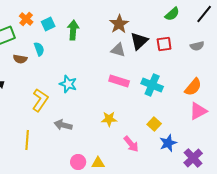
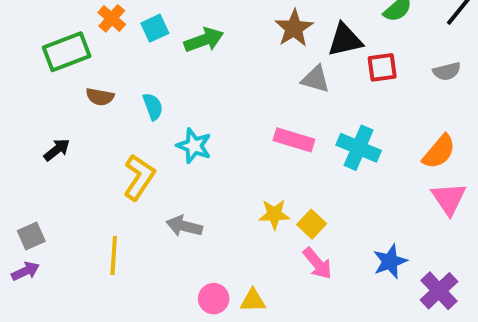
green arrow: (73, 30) -> (204, 40), turned 66
black triangle: (139, 41) -> (345, 40), moved, turned 30
cyan semicircle: (39, 49) -> (153, 107), moved
gray triangle: (118, 50) -> (316, 79), moved
pink triangle: (198, 111) -> (449, 199), turned -36
yellow square: (154, 124) -> (312, 224), moved

